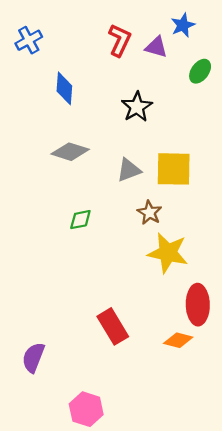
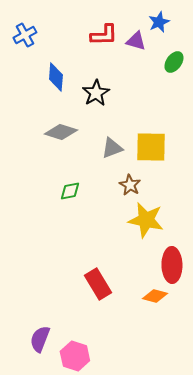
red L-shape: (120, 40) -> (104, 35), turned 64
black star: (137, 107) -> (96, 93), moved
purple semicircle: (33, 358) -> (40, 339), moved

